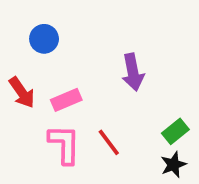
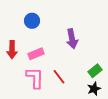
blue circle: (44, 39) -> (32, 21), moved
red arrow: (22, 92) -> (12, 50), turned 36

